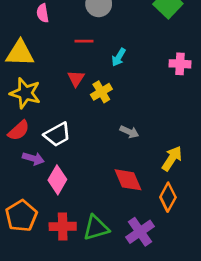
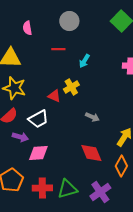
red triangle: (76, 78) -> (54, 96), moved, turned -40
pink diamond: (57, 180) -> (38, 153), turned 55

